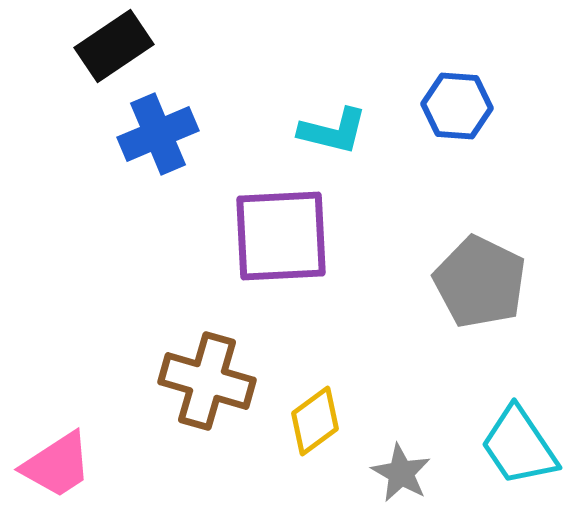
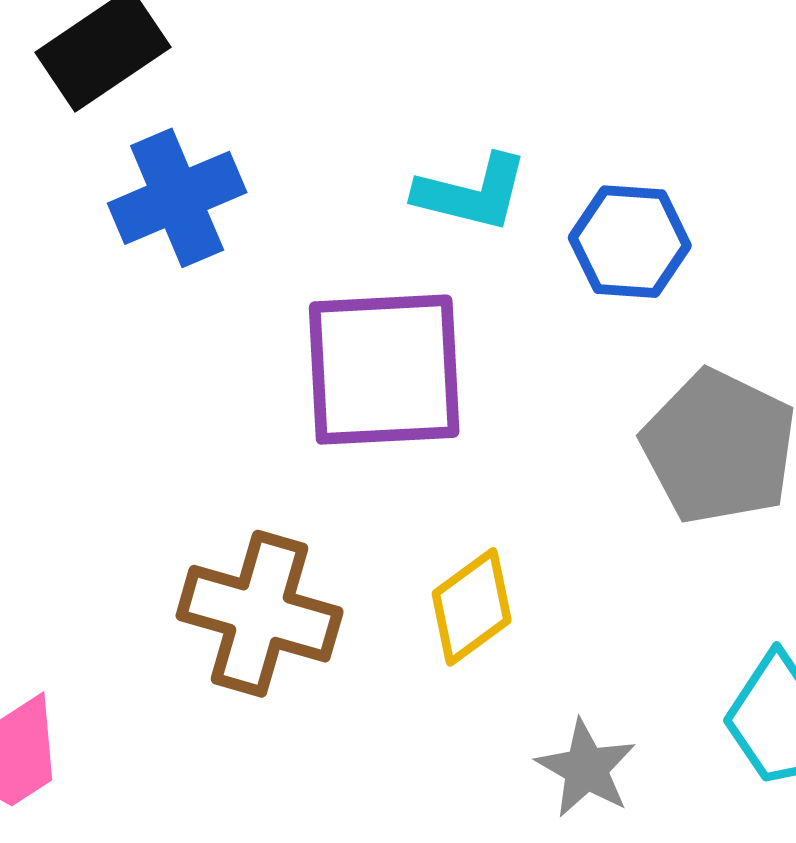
blue hexagon: (457, 106) -> (630, 242), moved
yellow diamond: (315, 421) -> (472, 607), moved

